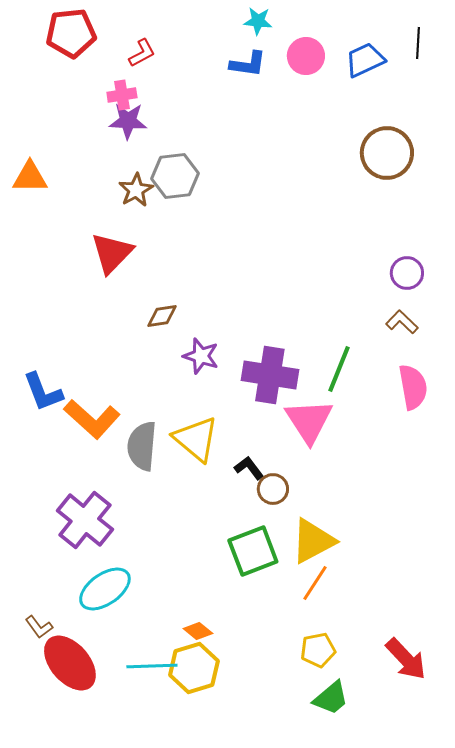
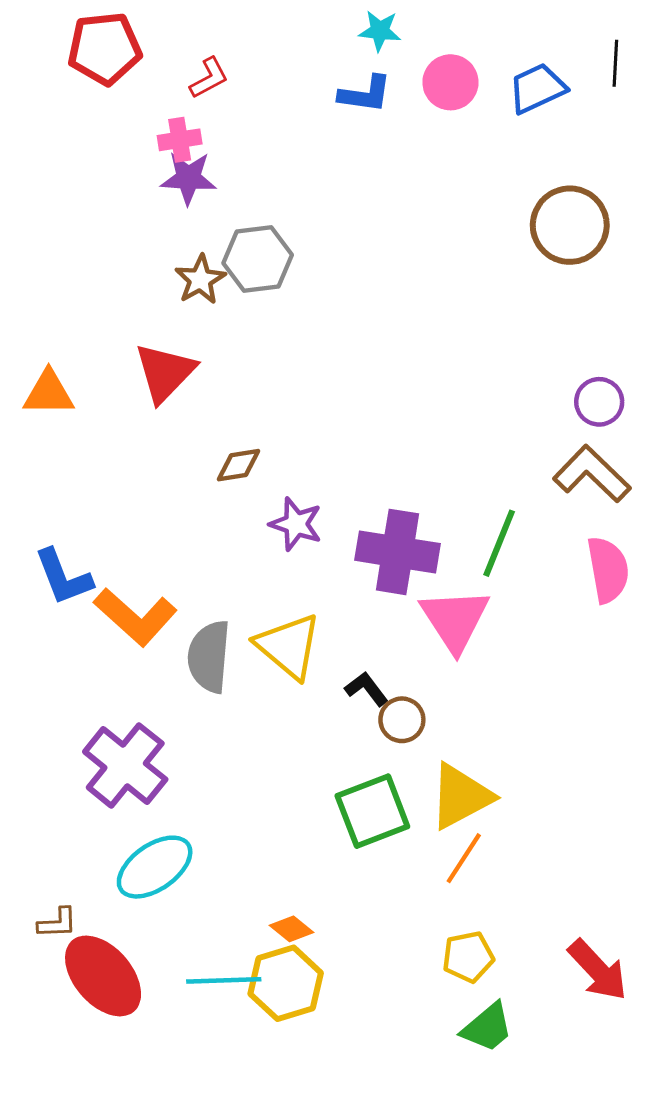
orange triangle: (30, 177) -> (49, 393), moved
brown L-shape: (402, 322) -> (592, 474), size x1.6
brown L-shape: (39, 627) -> (57, 923), turned -56

